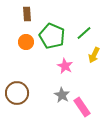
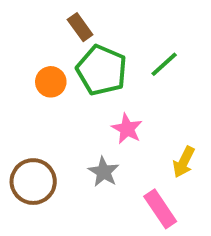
brown rectangle: (27, 14) -> (80, 27), moved, turned -32
yellow arrow: (94, 55) -> (184, 162), moved
gray star: (62, 95) -> (104, 172), moved

